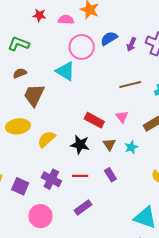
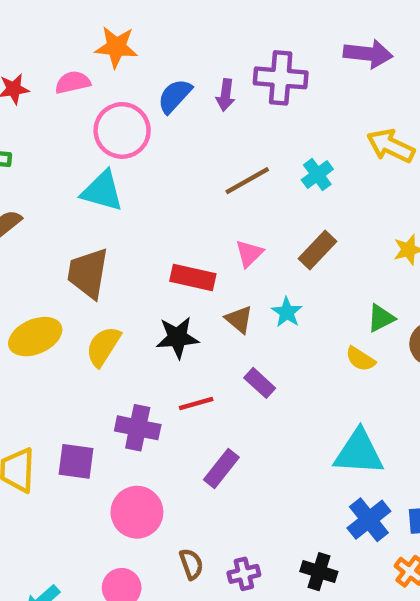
brown trapezoid: (34, 95) -> (88, 273), moved
pink triangle: (122, 117) -> (249, 254), turned 40

